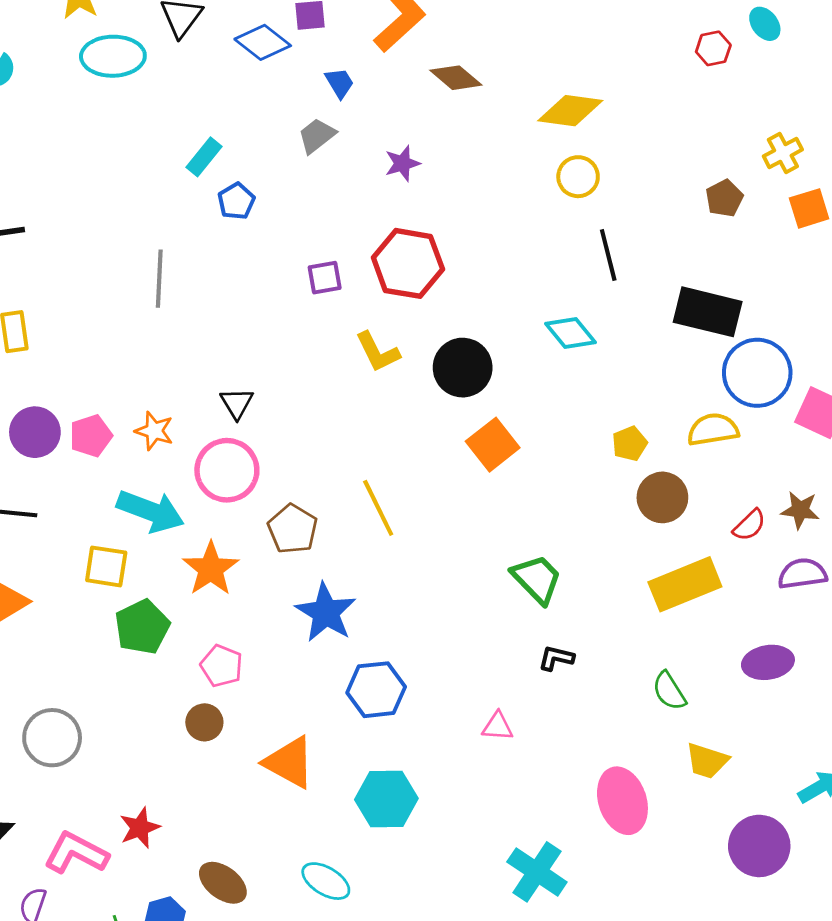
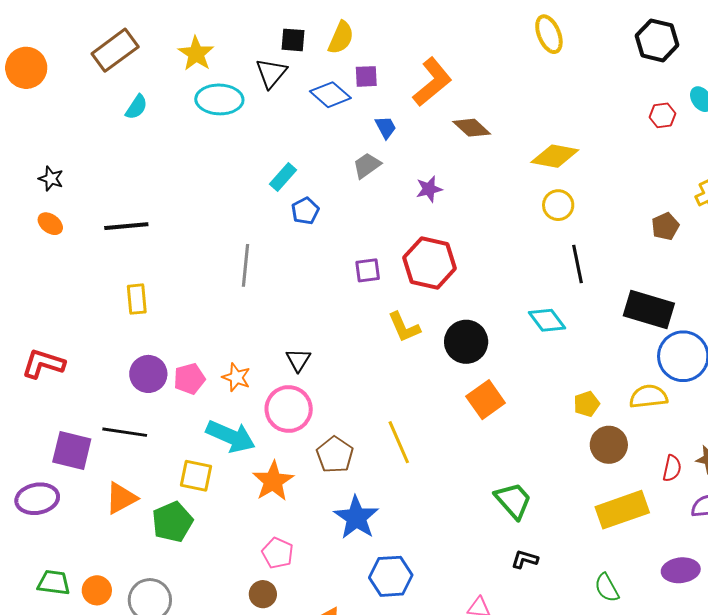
red semicircle: (749, 525) -> (672, 468), turned -36
green pentagon: (142, 627) -> (172, 522), moved

